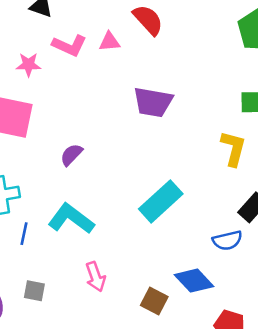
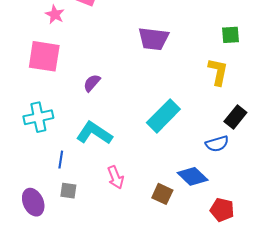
pink star: (28, 65) -> (55, 14), turned 30
blue line: (24, 234) -> (61, 160), moved

